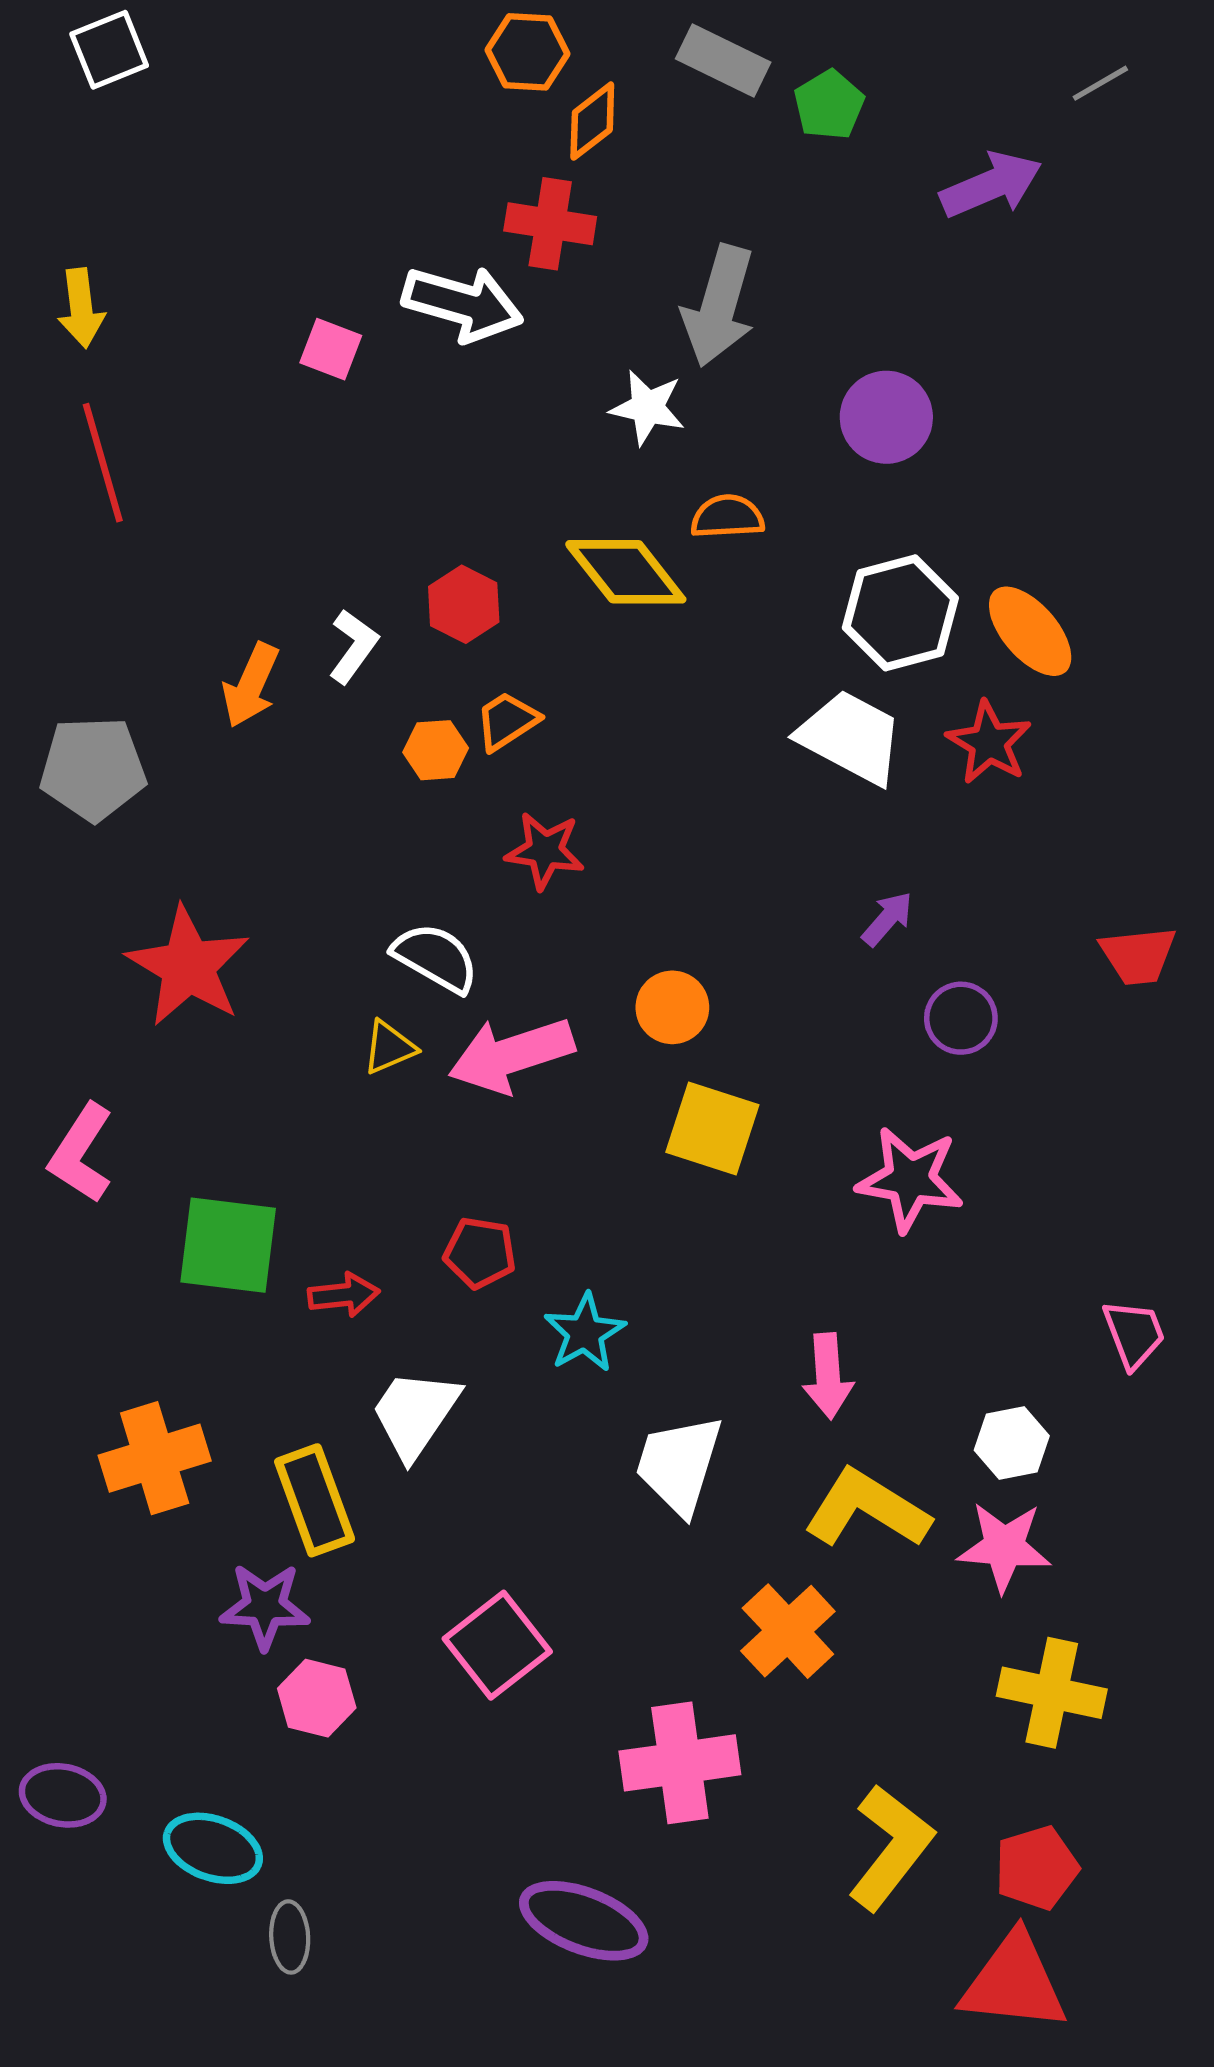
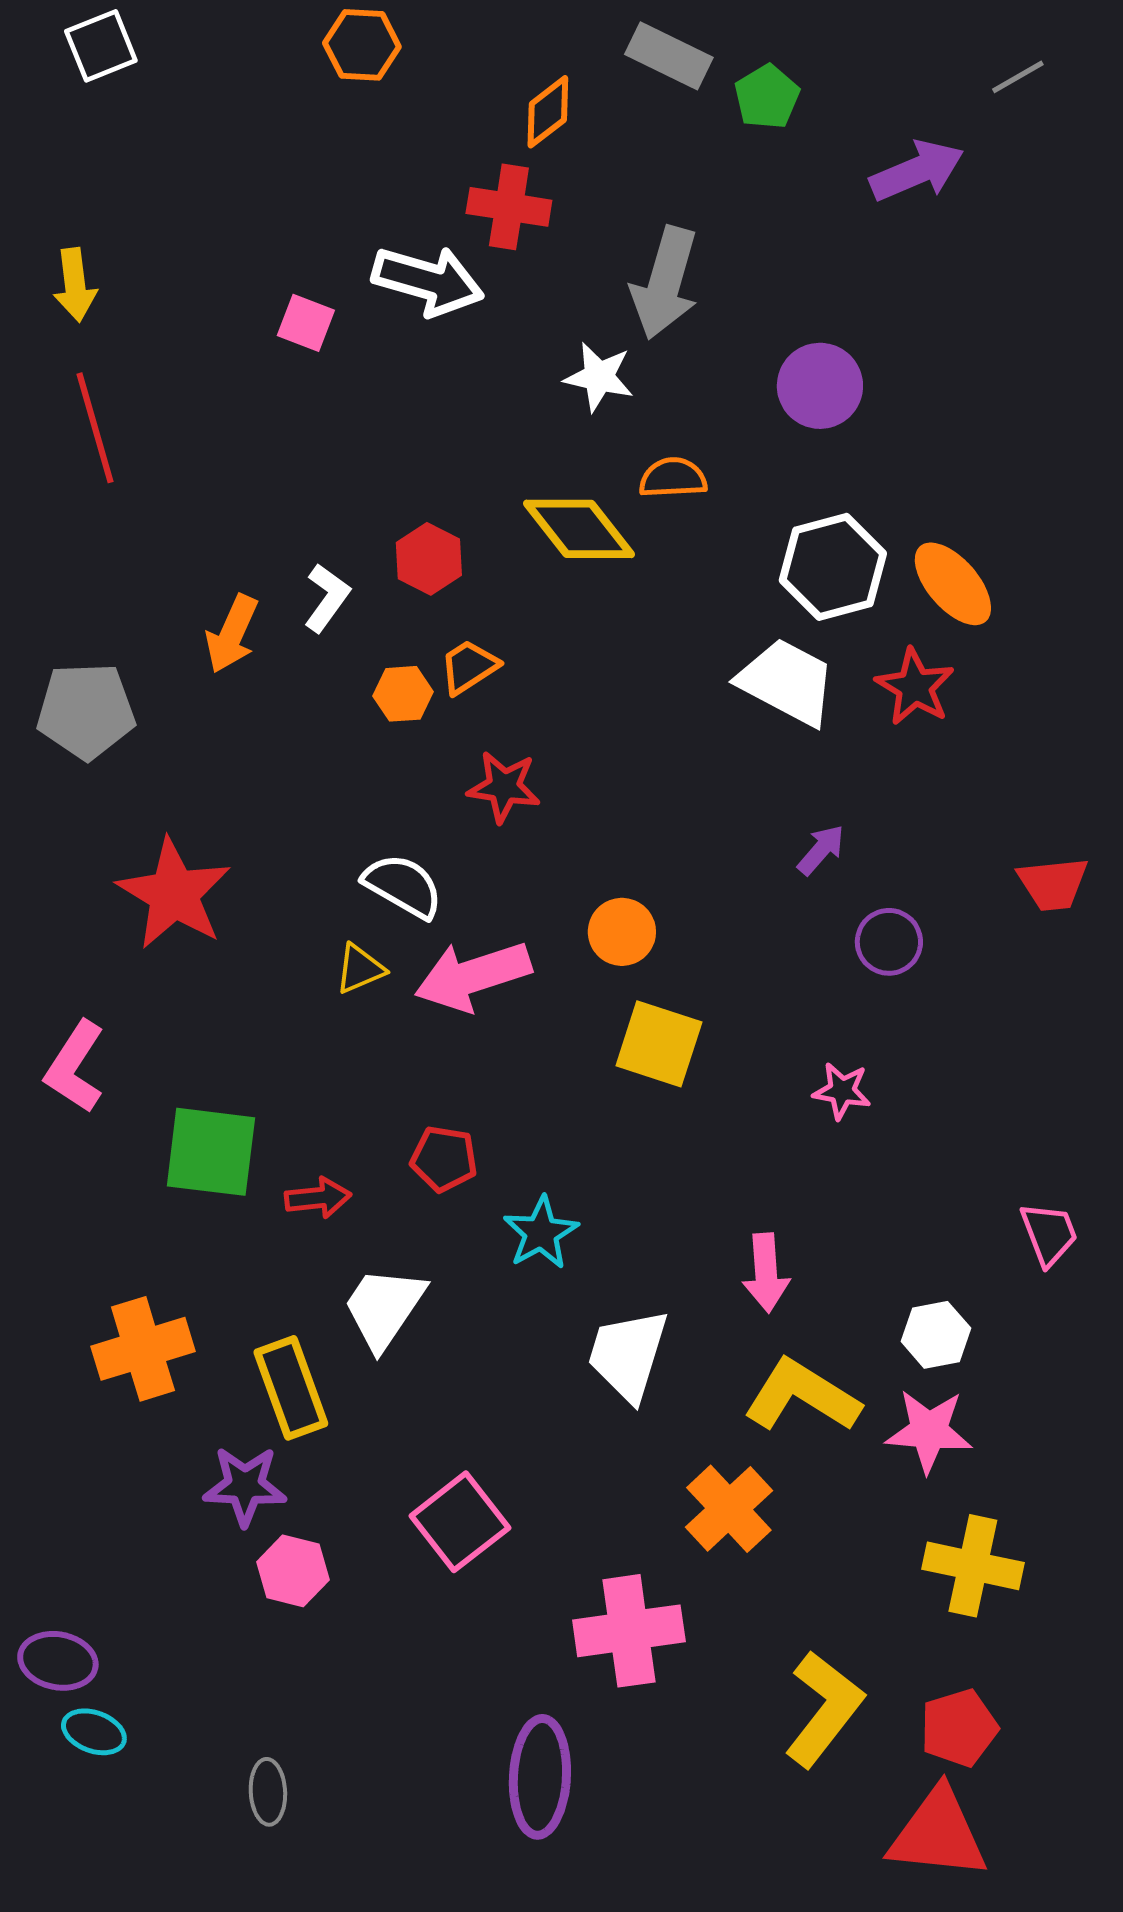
orange hexagon: (527, 52) -> (362, 45), moved
pink star: (910, 1179) -> (842, 1091), size x0.6
cyan ellipse: (213, 1848) -> (94, 1732), moved, size x0.7
purple ellipse: (584, 1921) -> (540, 1777), turned 72

